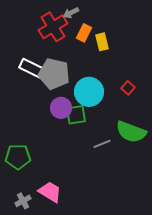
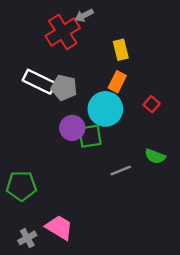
orange rectangle: (84, 33) -> (117, 82), moved
gray pentagon: (54, 74) -> (64, 88), size x0.7
green semicircle: (131, 132) -> (155, 156), size x0.6

